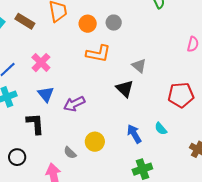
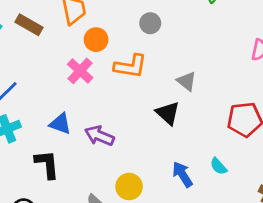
orange circle: (88, 24) -> (96, 40), moved
pink cross: (41, 63) -> (80, 71), moved
blue triangle: (46, 94) -> (60, 124), turned -30
purple arrow: (74, 104) -> (99, 136), turned 50

